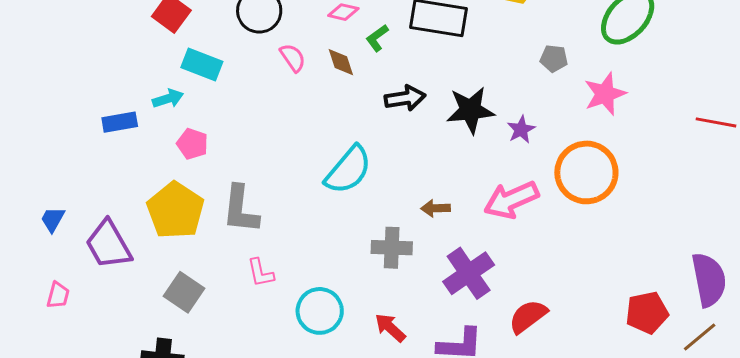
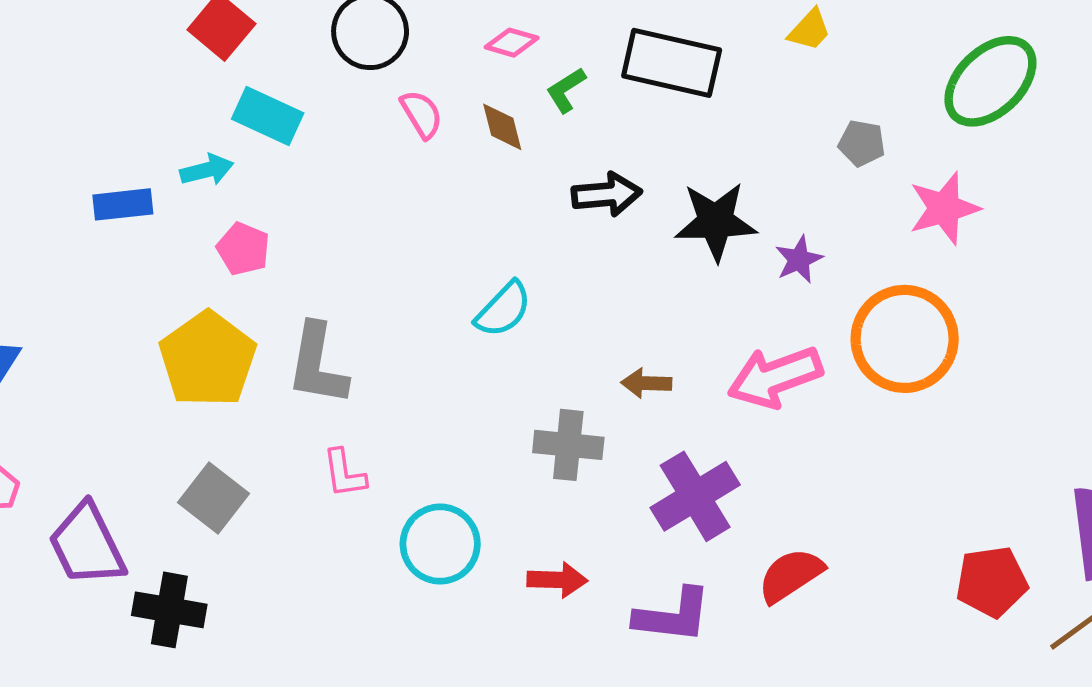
cyan semicircle: (348, 170) -> (503, 309), size x0.7
purple trapezoid: (108, 245) -> (87, 545), moved
red arrow: (390, 328) -> (557, 580), turned 136

